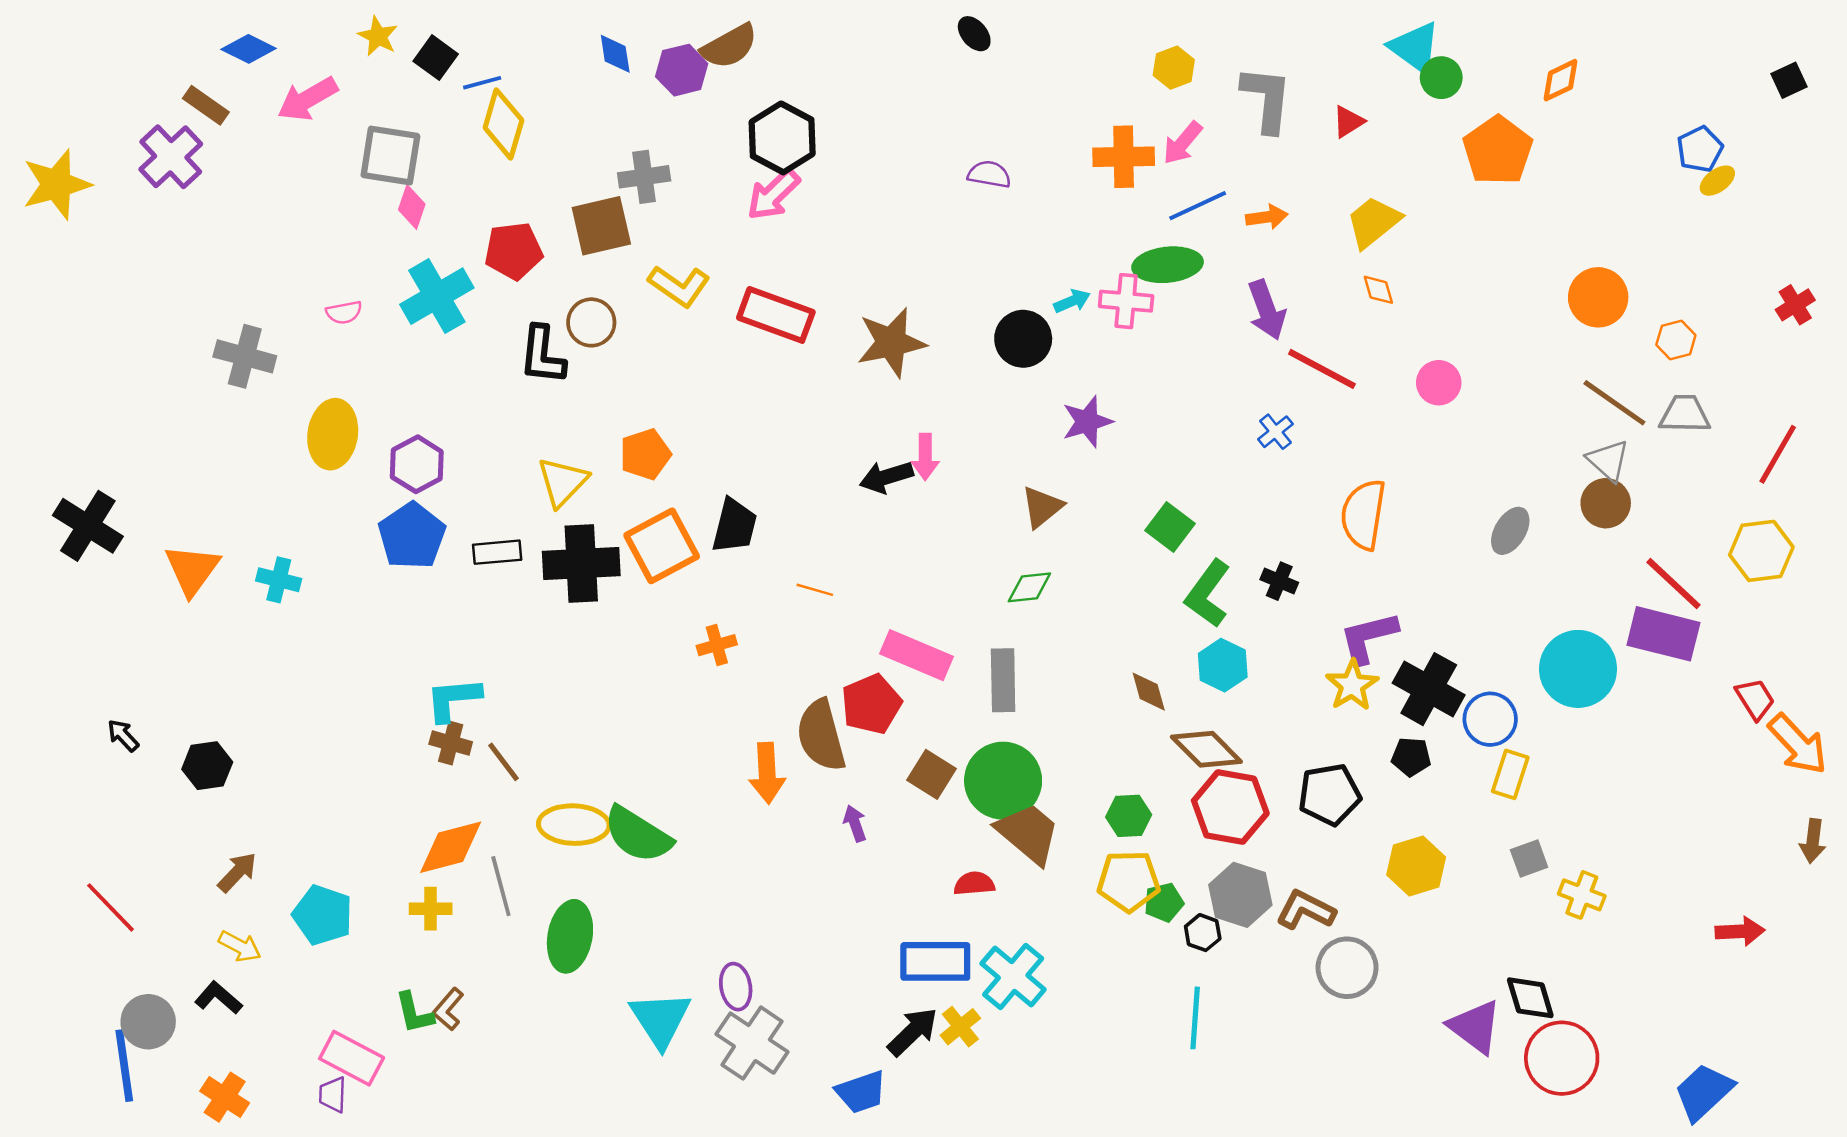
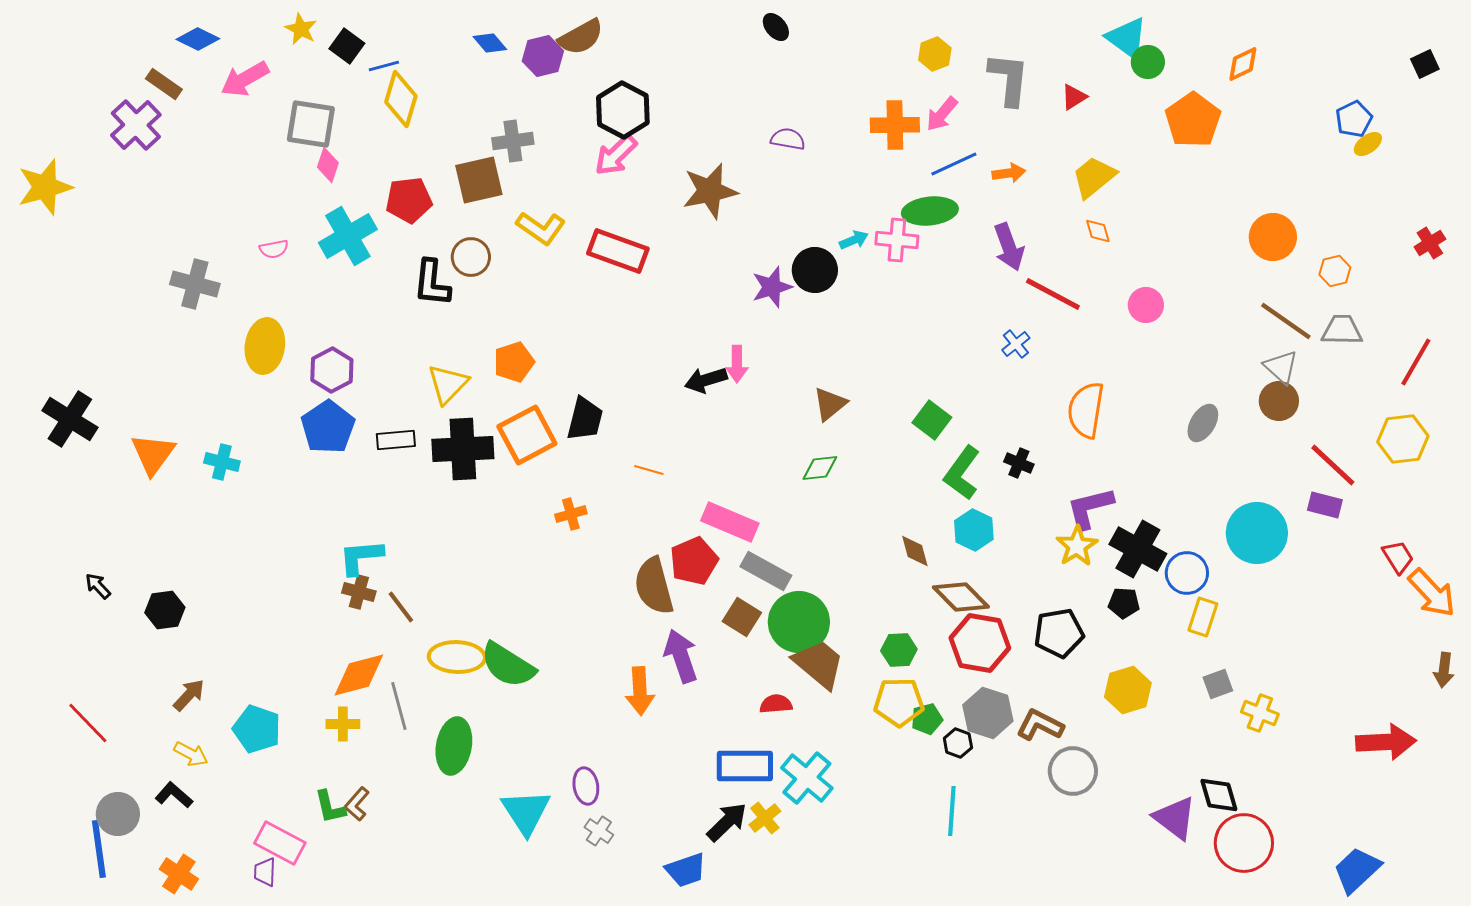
blue diamond: (615, 54) -> (490, 43), turned -32
yellow star: (56, 184) -> (45, 187), moved
brown star: (891, 343) -> (710, 191), moved
purple star: (1087, 422) -> (772, 287), moved
purple rectangle: (1663, 634) -> (1325, 505), size x0.6
gray rectangle: (1003, 680) -> (766, 571), moved, turned -60
orange arrow: (767, 773) -> (640, 691), moved
purple arrow: (855, 823) -> (681, 656), size x1.8
red arrow: (1740, 931) -> (1386, 742), size x1.5
gray cross: (752, 1043) -> (599, 831), size x0.5

